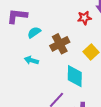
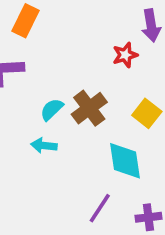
cyan semicircle: (34, 32) -> (52, 109), moved

